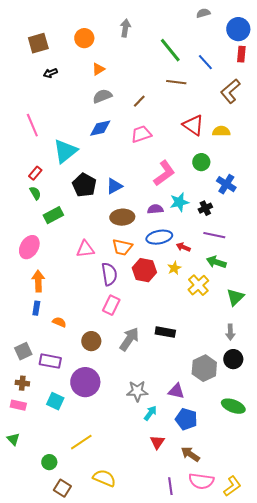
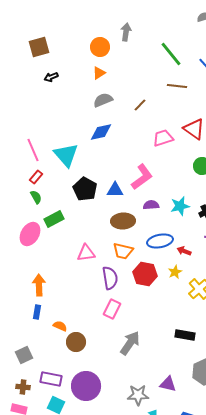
orange circle: (84, 38) -> (100, 47), moved
pink line: (32, 125) -> (33, 150), moved
pink trapezoid: (141, 134) -> (163, 138), moved
cyan triangle: (65, 151) -> (66, 155), turned -32
pink L-shape: (164, 173) -> (142, 177), moved
blue triangle: (114, 186) -> (115, 190), turned 30
purple semicircle: (155, 209) -> (151, 205), moved
pink ellipse: (29, 247) -> (30, 234), moved
black rectangle: (165, 332) -> (185, 335), moved
brown circle: (91, 341) -> (76, 342), moved
purple rectangle: (50, 361) -> (51, 379), moved
purple triangle: (176, 391) -> (168, 384), moved

